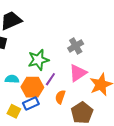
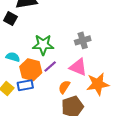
pink triangle: (78, 73) -> (78, 67), turned 42
orange semicircle: (60, 97) -> (64, 87), moved

